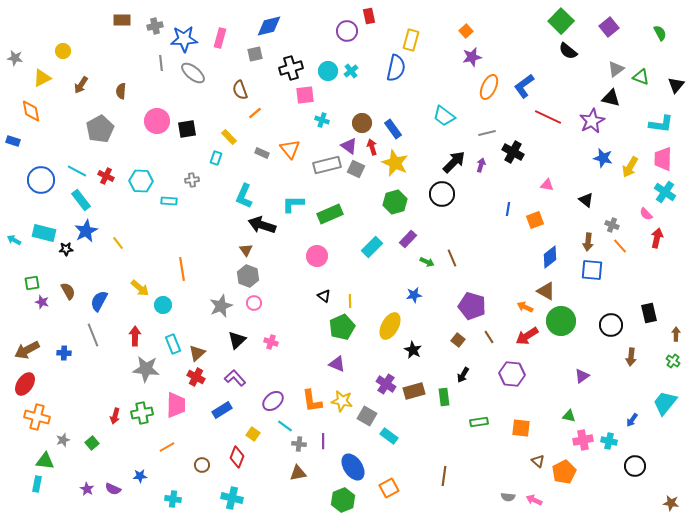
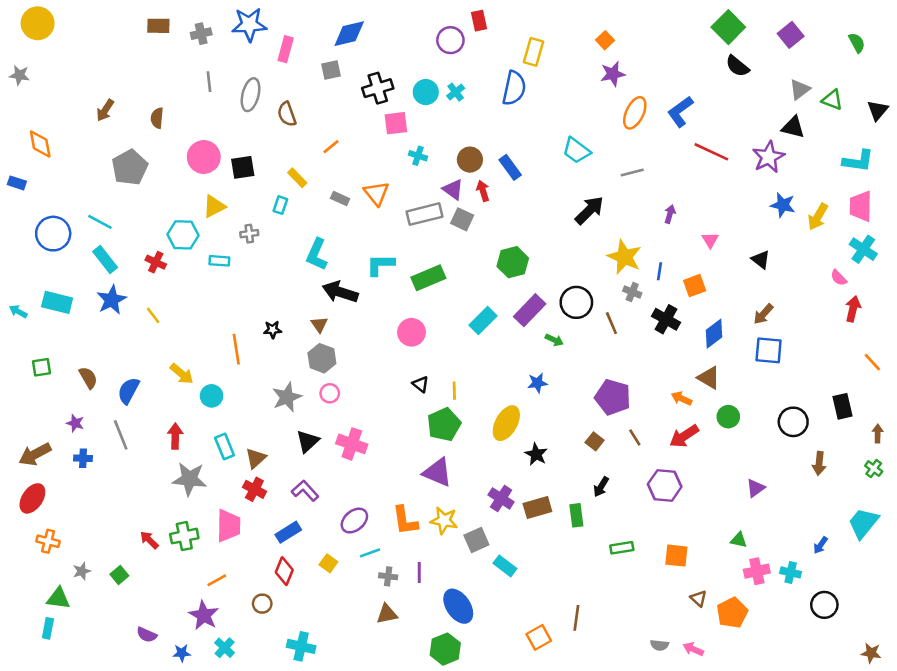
blue star: (184, 39) -> (249, 25), moved
yellow circle: (63, 51) -> (38, 23), moved, size x1.6
gray ellipse: (193, 73) -> (251, 95), turned 65
yellow triangle: (42, 78) -> (214, 206), moved
brown semicircle: (240, 90) -> (287, 114), moved
black cross: (513, 152) -> (666, 319), moved
yellow star: (395, 163) -> (624, 257), moved
purple arrow: (481, 165) -> (670, 214), moved
red cross: (106, 176) -> (156, 262), moved
pink triangle: (547, 185) -> (710, 240), turned 48
black circle: (442, 194) -> (576, 302), moved
gray cross: (612, 225) -> (632, 292), moved
purple rectangle: (408, 239) -> (530, 310), size x1.4
brown arrow: (588, 242) -> (763, 314), turned 36
orange line: (620, 246) -> (872, 362), moved
black star: (66, 249) -> (273, 330), moved
brown line: (452, 258) -> (611, 323), moved
purple star: (42, 302) -> (75, 423), moved
green circle: (561, 321) -> (728, 417), size x0.6
pink cross: (271, 342) -> (352, 444), size x1.6
purple triangle: (337, 364) -> (437, 472), size x1.4
red arrow: (115, 416) -> (149, 540), turned 119
gray square: (367, 416) -> (476, 540), turned 36
orange cross: (37, 417) -> (48, 541), size x0.7
cyan line: (285, 426) -> (370, 553), turned -56
red diamond: (237, 457) -> (284, 571), moved
blue star: (140, 476) -> (182, 653), moved
orange square: (389, 488) -> (539, 637), moved
purple star: (87, 489) -> (204, 615), moved, size x1.6
cyan cross: (173, 499) -> (225, 648), turned 35

